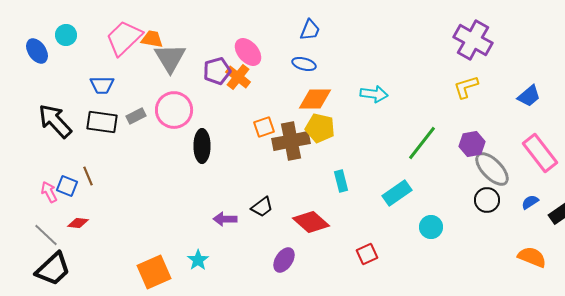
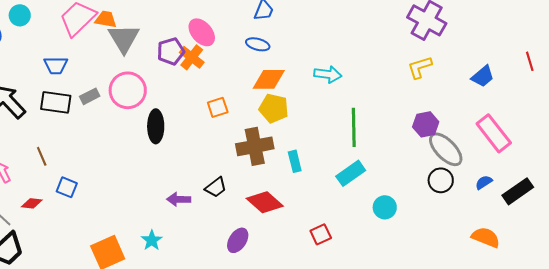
brown cross: (291, 141) -> (255, 146), moved
green line: (422, 143) -> (354, 127), moved, turned -39
blue square: (67, 186) -> (67, 187), moved

